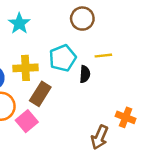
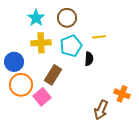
brown circle: (82, 19) -> (67, 18), moved
yellow line: (103, 56) -> (99, 37), moved
yellow cross: (25, 68) -> (41, 43), moved

